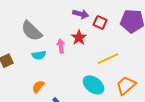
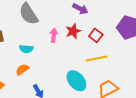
red square: (100, 22) -> (96, 35), moved
cyan semicircle: (39, 55) -> (26, 49), moved

